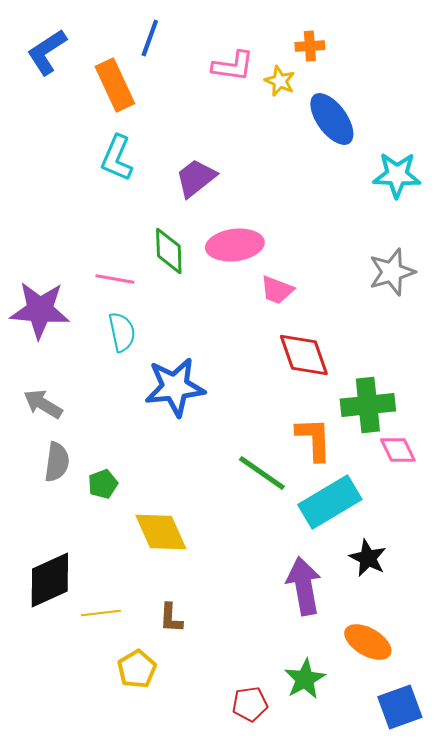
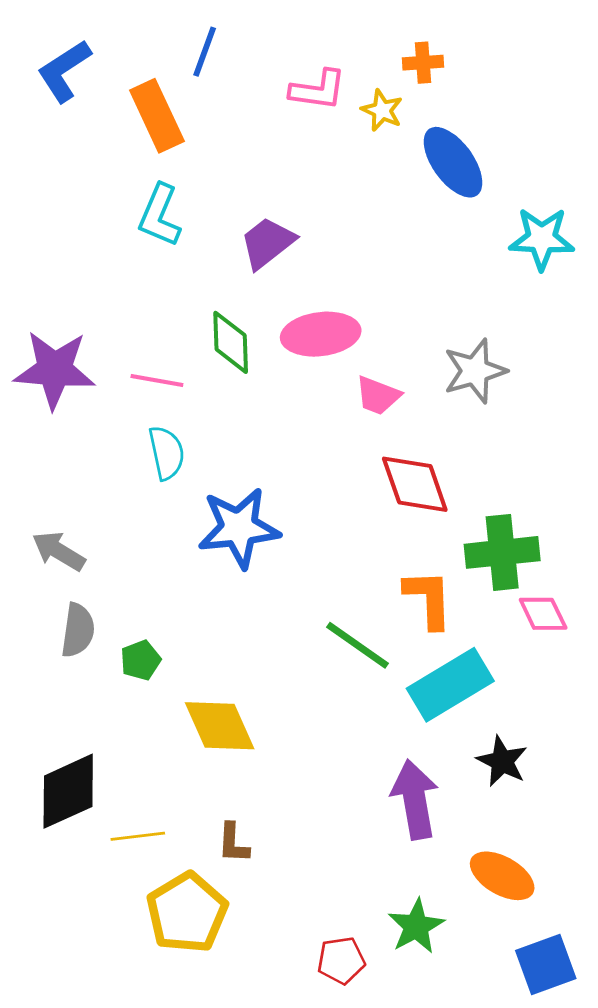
gray star: (392, 272) -> (475, 371), moved
purple star: (40, 310) -> (55, 370), moved
yellow pentagon: (137, 669) -> (187, 913), size x1.5

